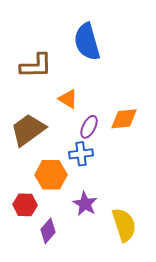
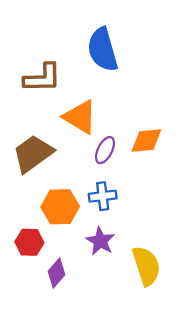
orange triangle: (68, 99) -> (80, 117), size x1.5
blue cross: (81, 154) -> (103, 196), moved

